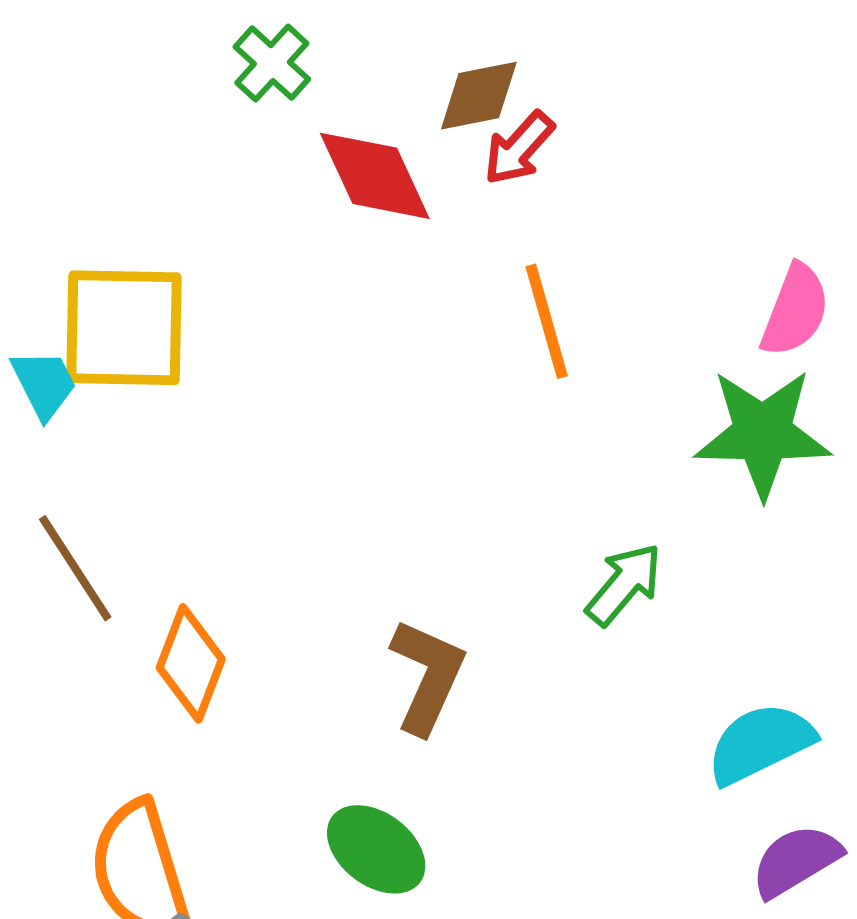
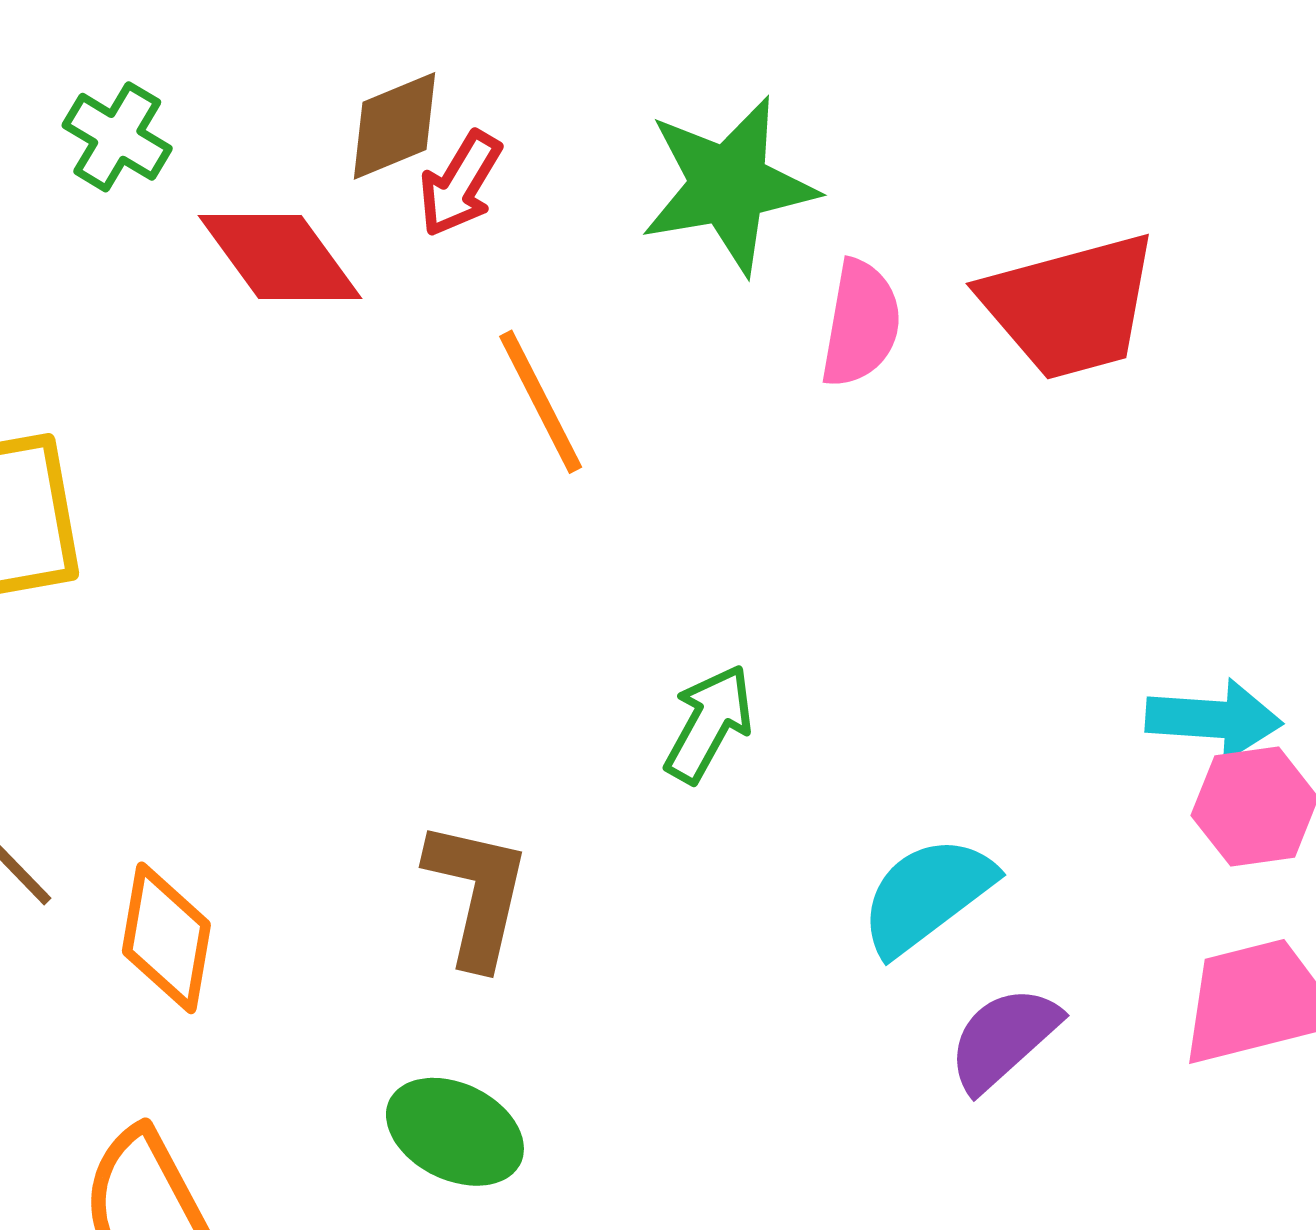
green star: (763, 433) -> (729, 185), moved

